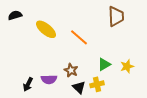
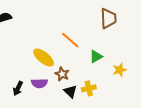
yellow ellipse: (46, 29) -> (44, 58), moved
green triangle: (104, 64) -> (96, 57), moved

